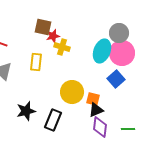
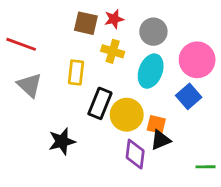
gray circle: (119, 33) -> (153, 32), moved
red star: (53, 36) -> (114, 19), moved
cyan ellipse: (102, 51) -> (151, 71), moved
black rectangle: (53, 120) -> (100, 103), moved
purple diamond: (100, 127) -> (135, 154), moved

